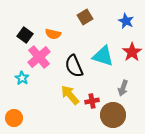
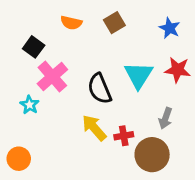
orange semicircle: (53, 34) -> (71, 23), moved
red star: (132, 52) -> (178, 70), turned -30
cyan triangle: (103, 56) -> (139, 75), turned 45

